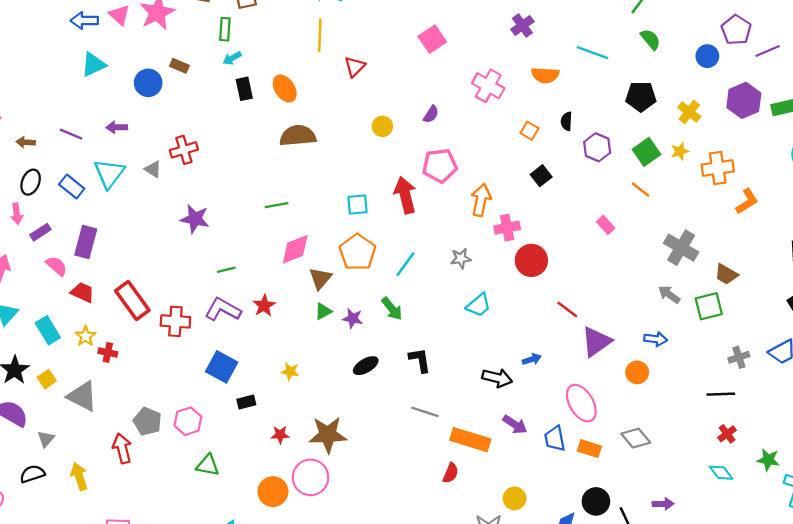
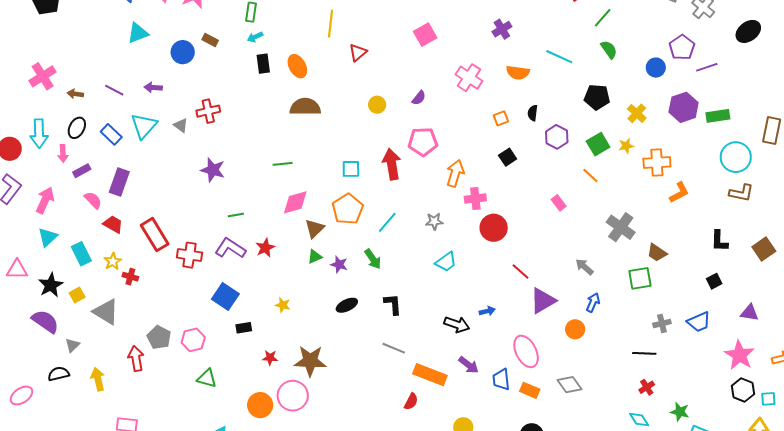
orange square: (530, 131) -> (501, 118), turned 35
gray arrow: (669, 294) -> (584, 267), moved
blue arrow: (656, 339) -> (593, 302), turned -78

